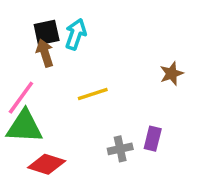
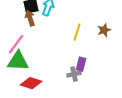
yellow line: (93, 94) -> (77, 32), moved, turned -54
purple rectangle: (153, 139) -> (81, 64), moved

